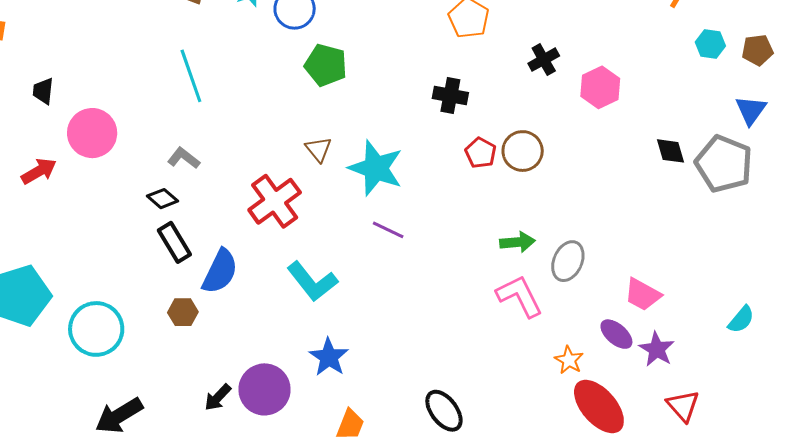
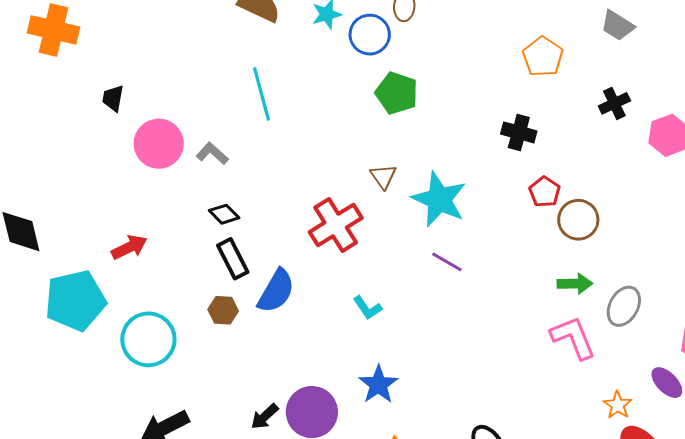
brown circle: (523, 151) -> (578, 220), moved
gray L-shape: (184, 158) -> (212, 153), moved
red arrow: (39, 171) -> (129, 247), moved
cyan L-shape: (312, 281) -> (367, 308), size x0.6
brown hexagon: (183, 312) -> (223, 310), moved

